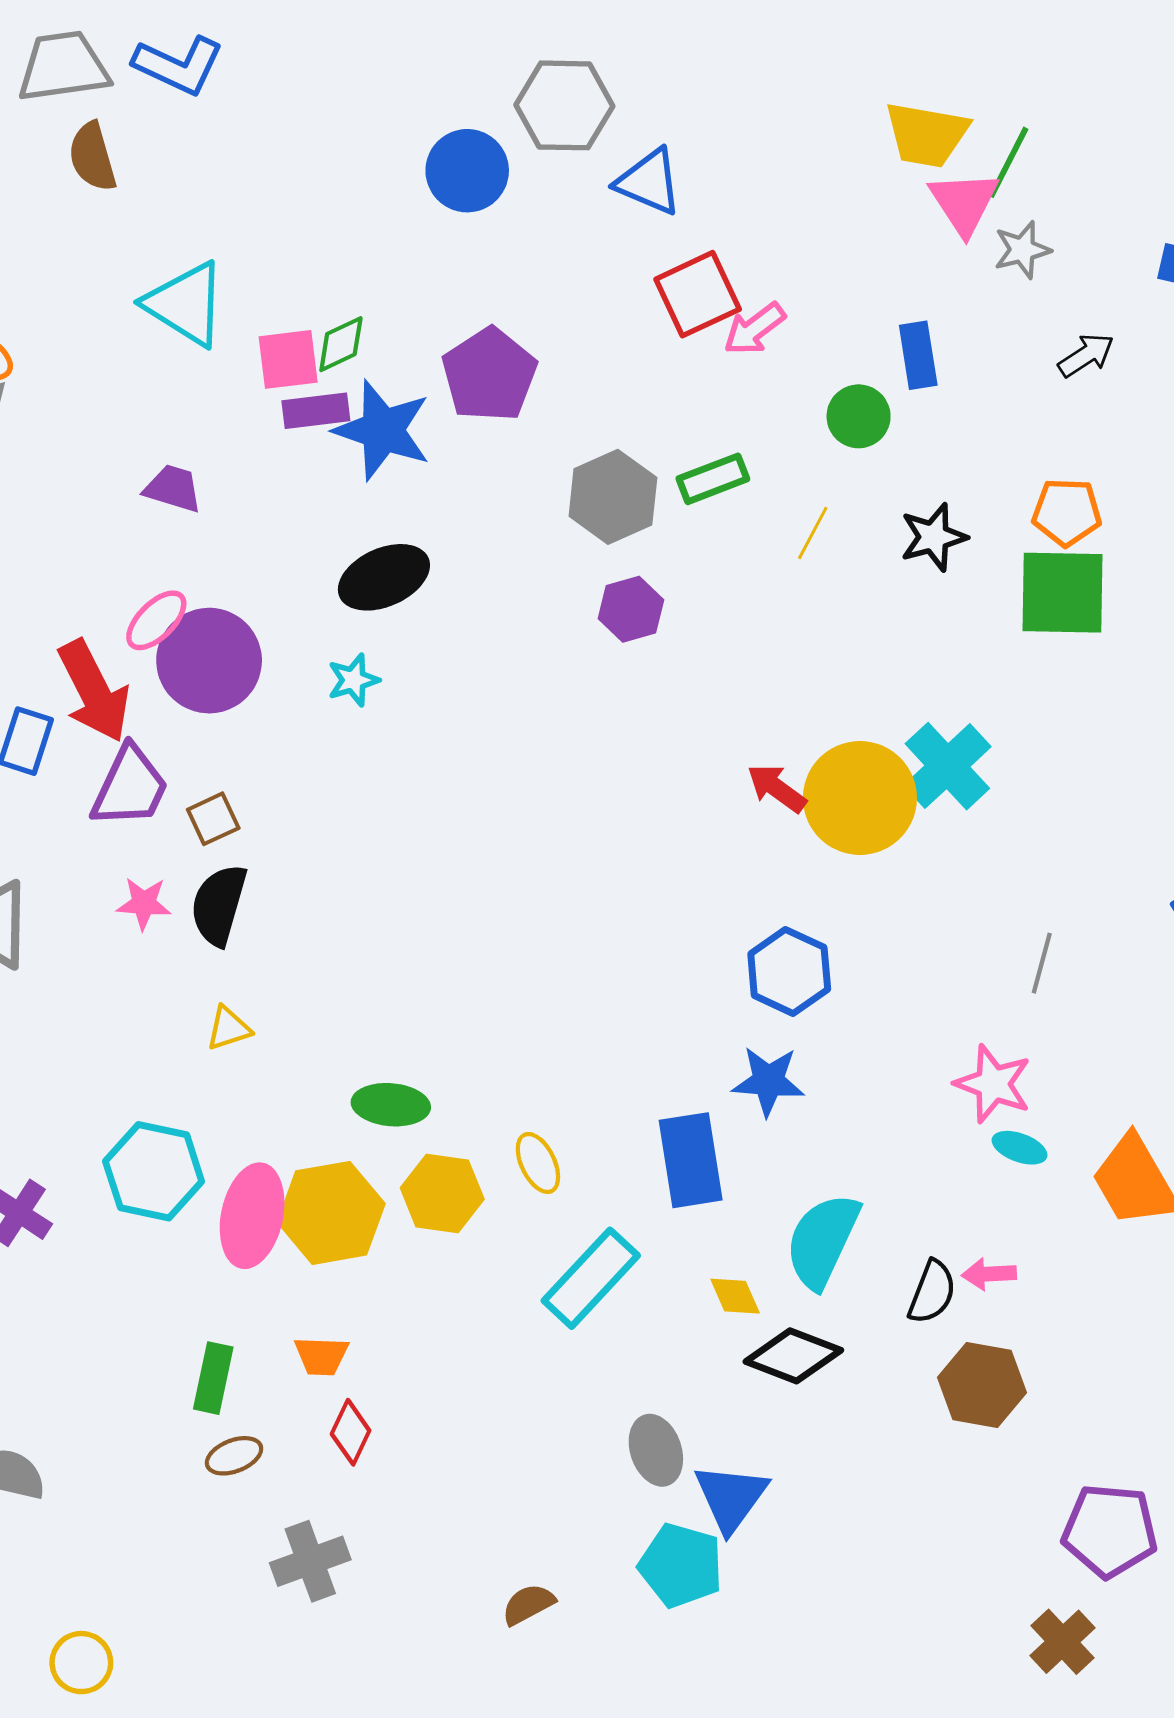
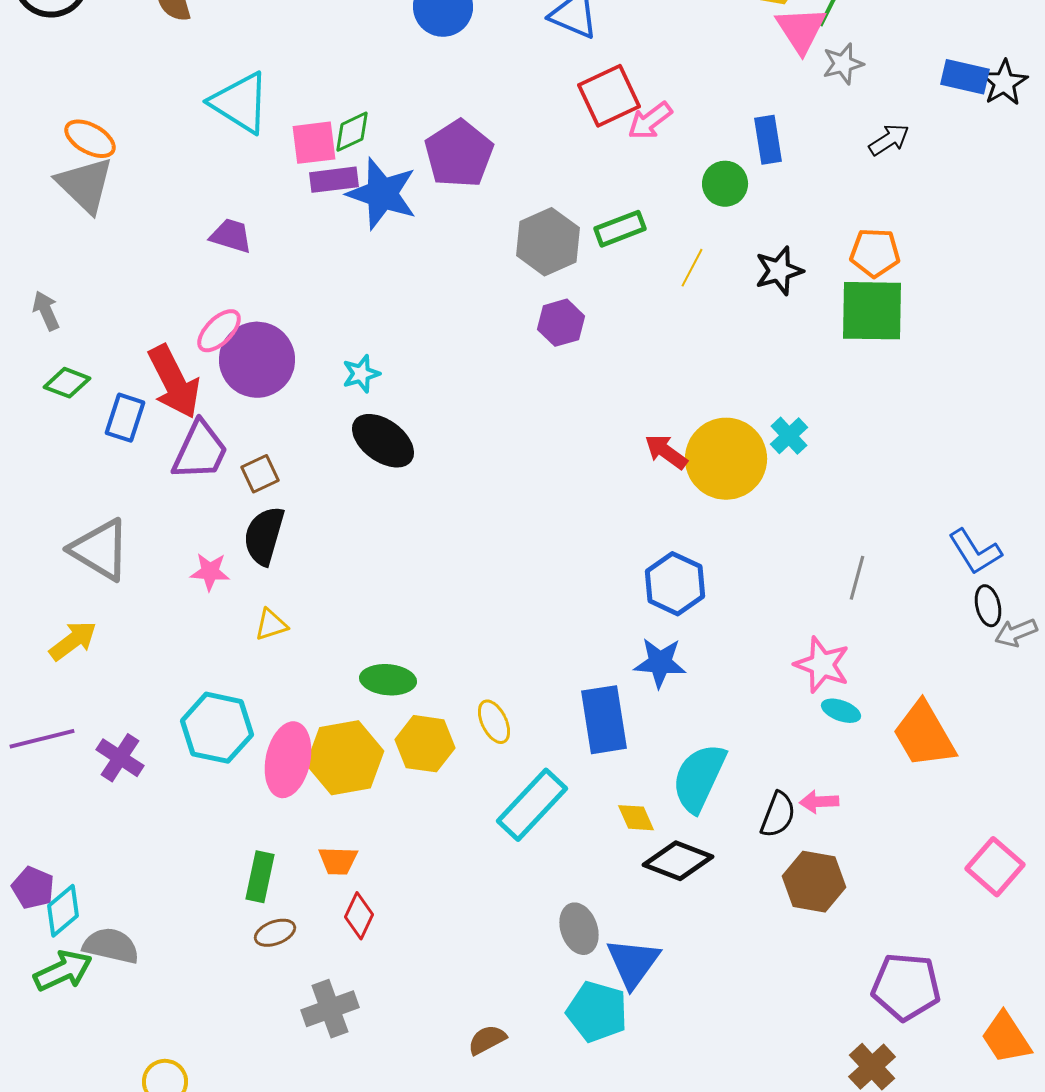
black ellipse: (384, 577) -> (383, 441), moved, turned 60
cyan cross: (947, 766) -> (789, 436), size x0.6
pink star: (144, 903) -> (210, 572), moved

